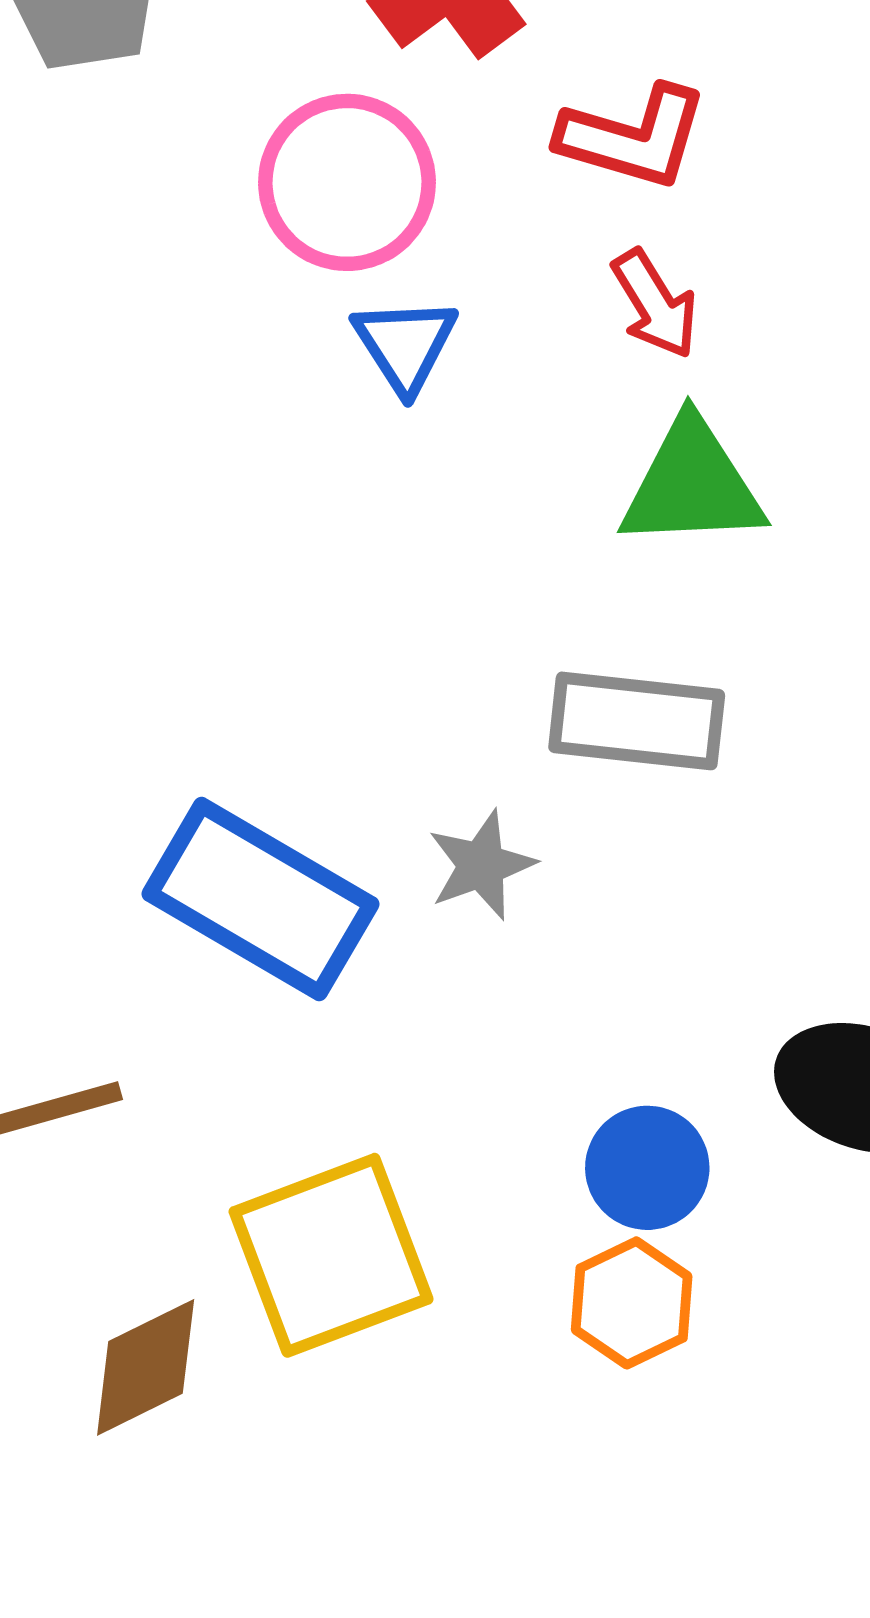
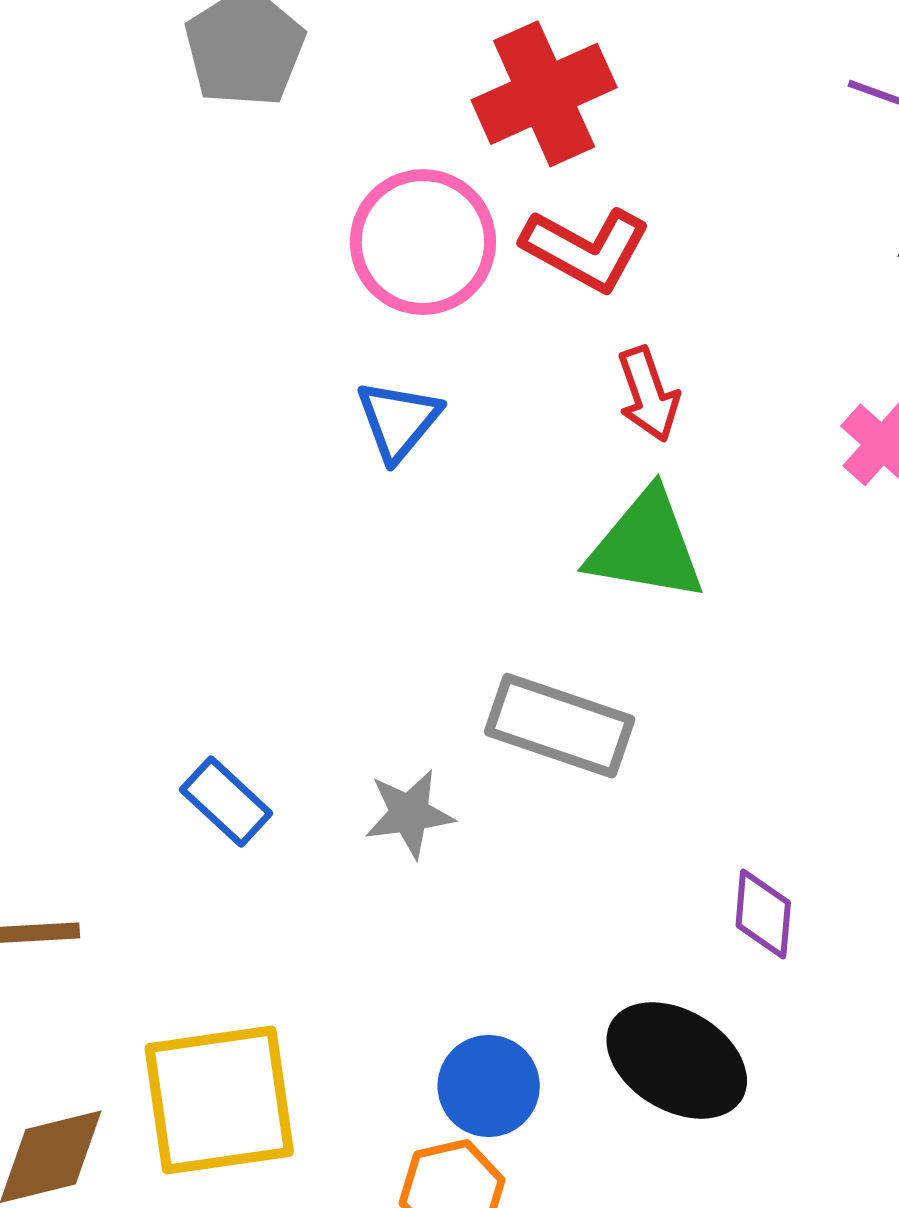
red L-shape: (633, 137) -> (586, 249), moved
blue triangle: (405, 345) -> (398, 420), moved
blue rectangle: (260, 899) -> (226, 801), size x0.5

